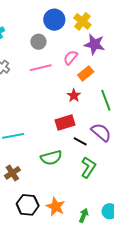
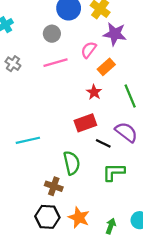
green semicircle: (51, 158) -> (72, 163), turned -85
green L-shape: (88, 167) -> (114, 172), turned -120
brown cross: (12, 173) -> (54, 186), moved, turned -35

